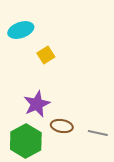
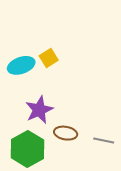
cyan ellipse: (21, 30) -> (21, 65), moved

